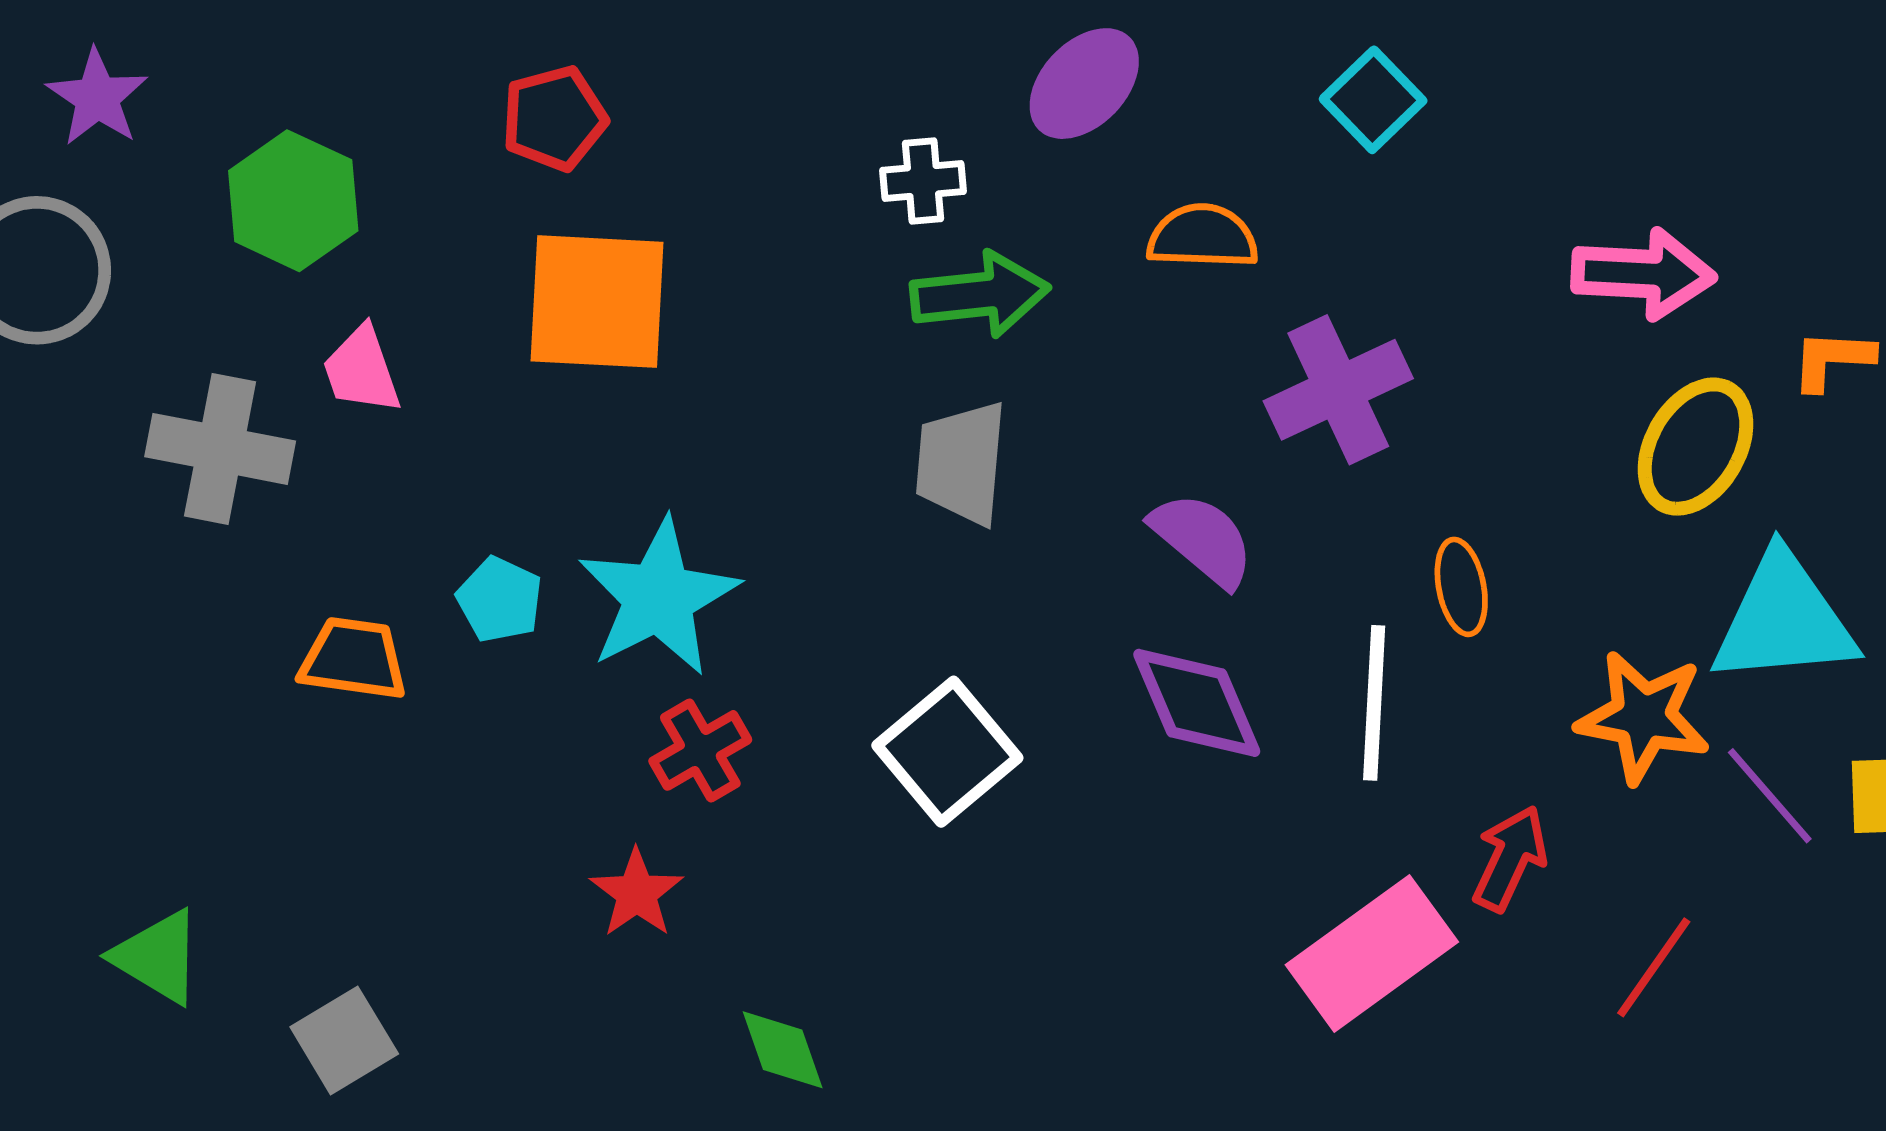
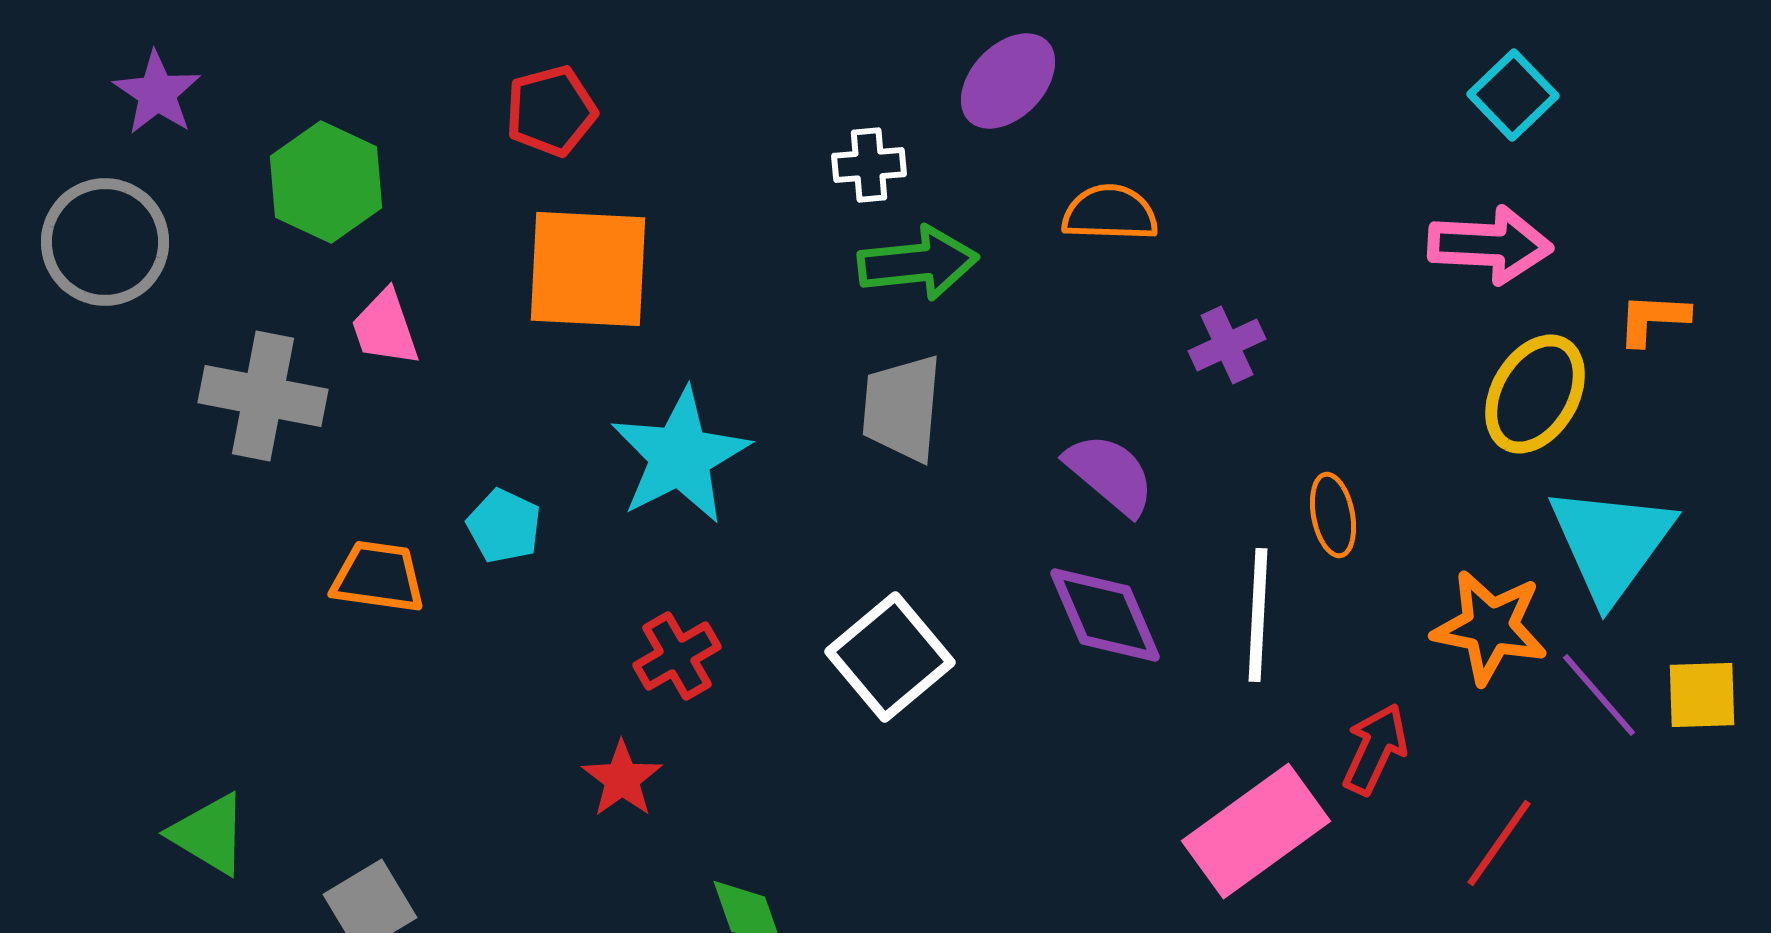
cyan square: (1373, 100) -> (1513, 95), moved
purple cross: (1338, 390) -> (1227, 345), size x0.6
cyan star: (659, 597) -> (680, 456), moved
cyan triangle: (1784, 619) -> (1611, 543), turned -49

